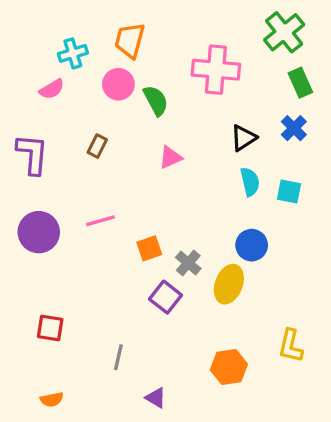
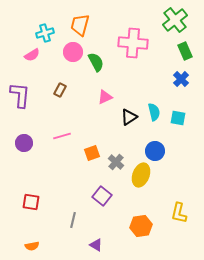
black triangle: (243, 138) -> (129, 117), moved
purple circle: (39, 232) -> (24, 143), size x0.7
purple square: (166, 297) -> (102, 196), moved

